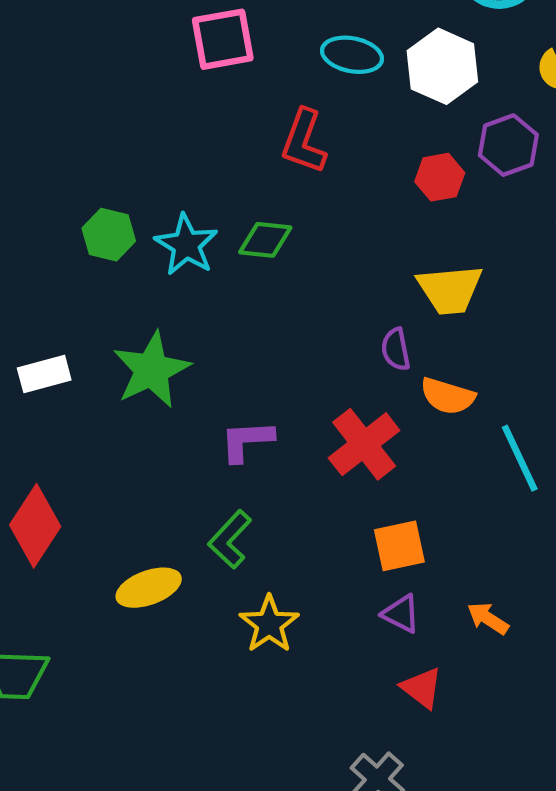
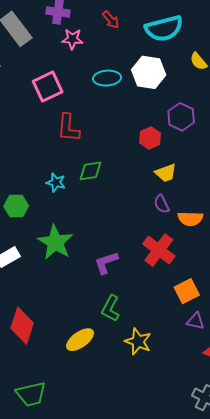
red L-shape: (304, 141) -> (68, 128), moved
purple hexagon: (508, 145) -> (181, 117), moved
red hexagon: (440, 177) -> (150, 138), moved
green hexagon: (109, 235) -> (16, 206), moved
cyan star: (186, 245) -> (56, 182), size x0.7
yellow trapezoid: (450, 289) -> (166, 173), moved, size x0.7

